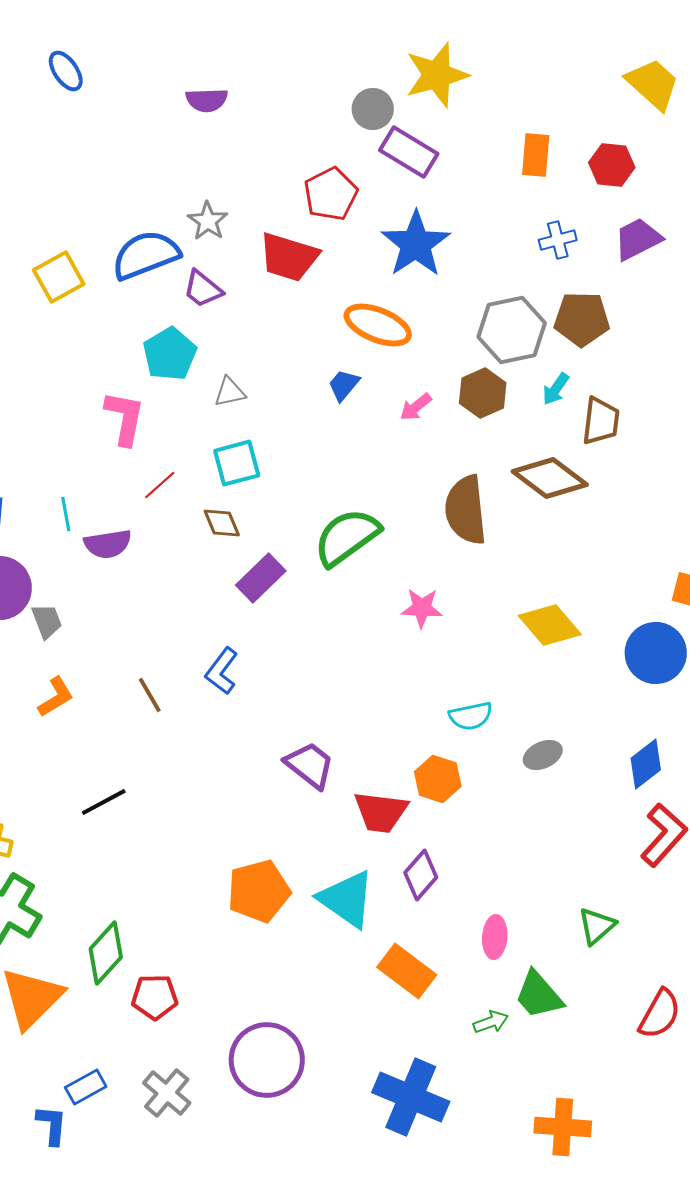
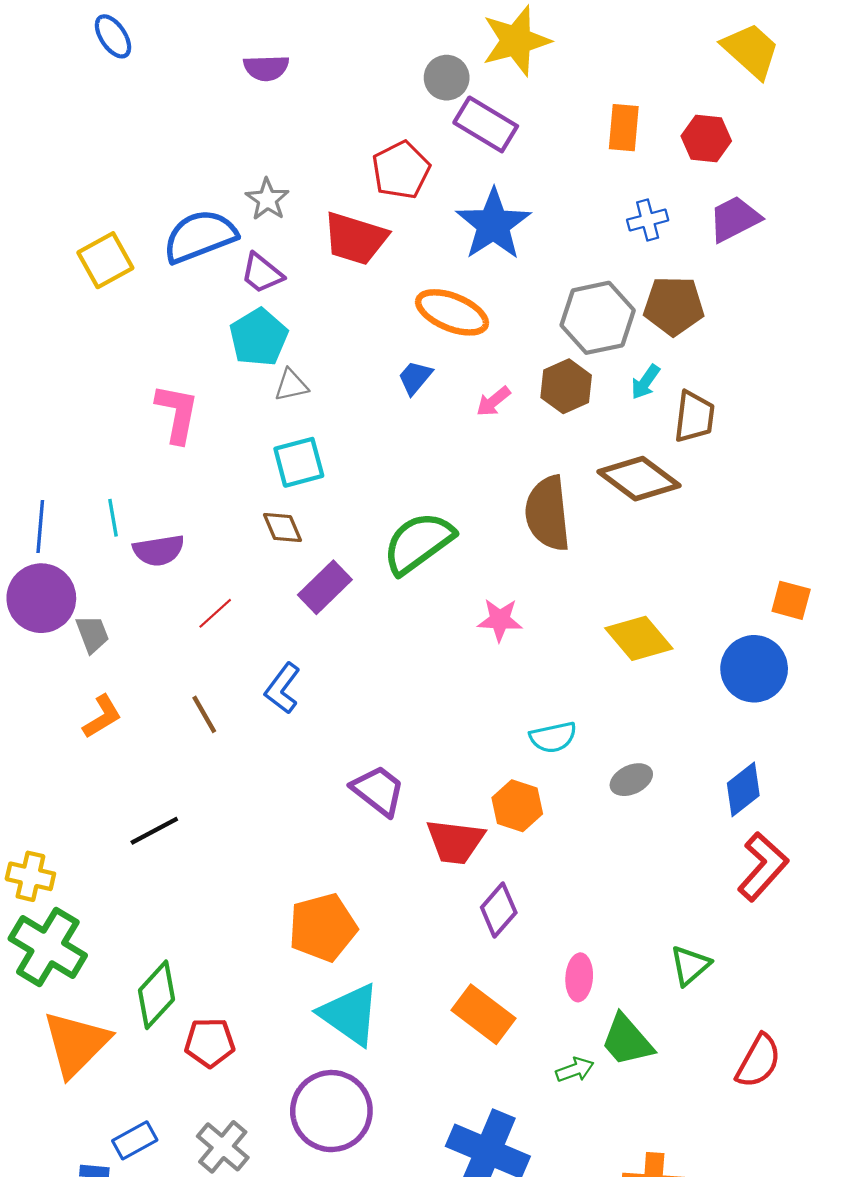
cyan pentagon: (170, 354) -> (259, 337), moved
red line: (160, 485) -> (215, 613), moved
cyan triangle: (347, 899) -> (350, 1014), moved

